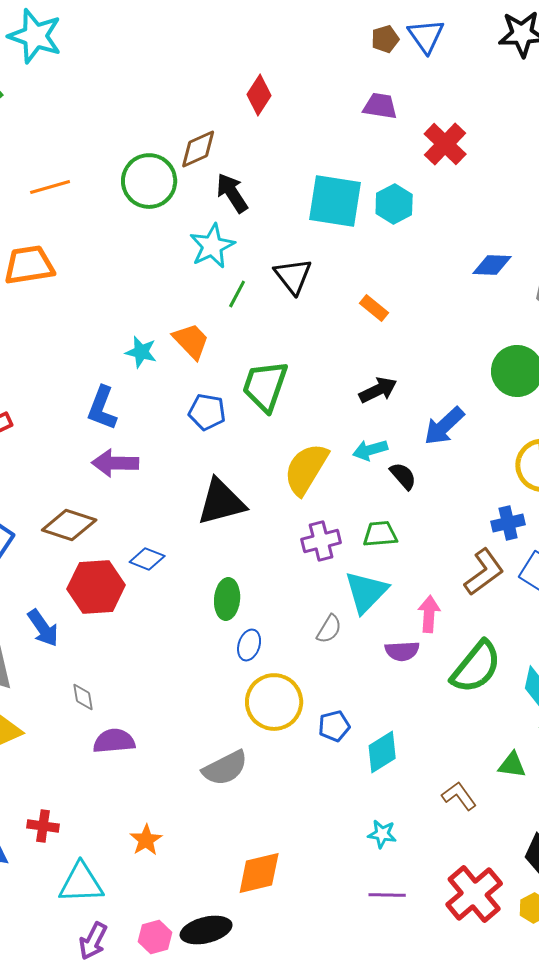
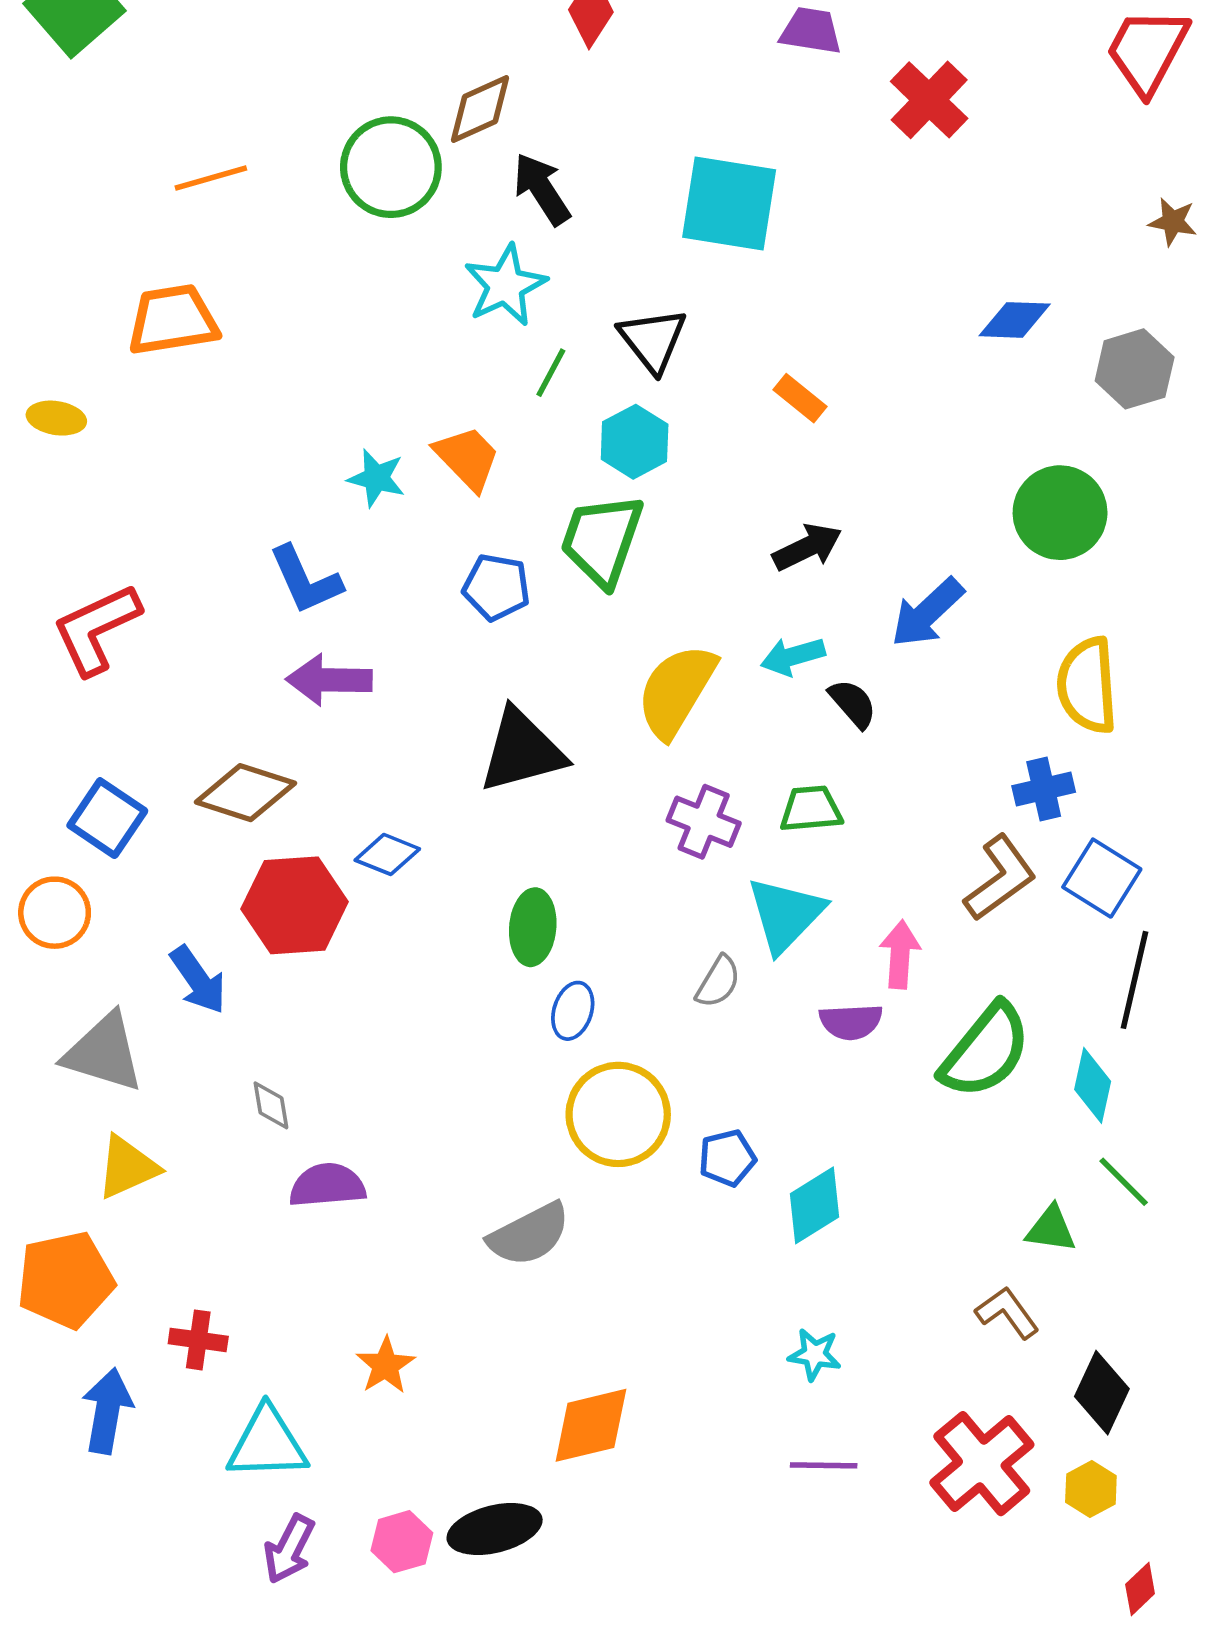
cyan hexagon: (394, 204) -> (635, 442), moved
blue L-shape: (102, 408) -> (305, 580), turned -45
purple cross: (321, 541) -> (704, 822), turned 36
brown L-shape: (459, 796) -> (1007, 1313), moved

